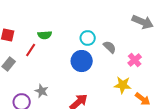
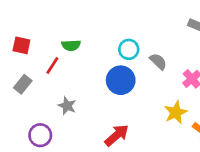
yellow star: (123, 85) -> (176, 112), turned -30
gray star: (42, 91) -> (67, 106), moved

